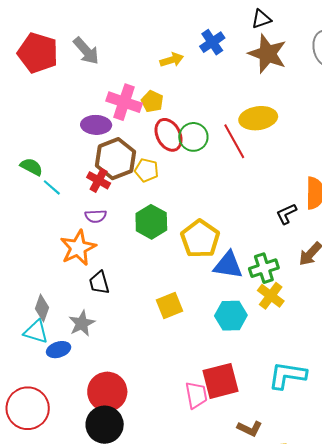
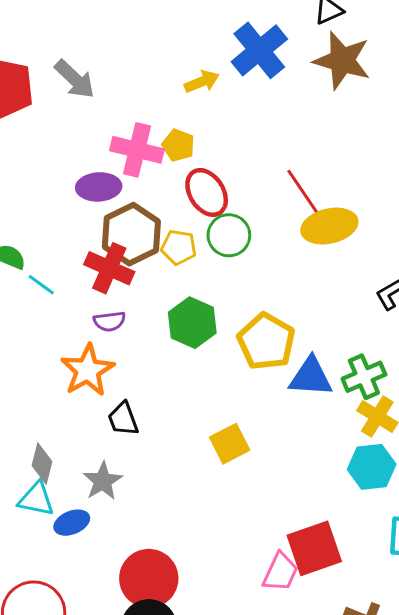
blue cross: (212, 42) -> (259, 50), size x1.5
yellow ellipse: (258, 118) -> (329, 226), moved
green circle: (193, 137) -> (229, 235), moved
red cross: (99, 180) -> (109, 268), size x1.4
cyan hexagon: (231, 316) -> (372, 467), moved
pink trapezoid: (196, 395) -> (280, 572), turned 40

